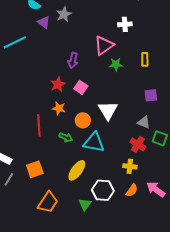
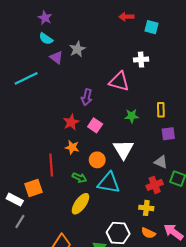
pink triangle: (104, 45) -> (119, 81), turned 50
yellow rectangle: (145, 59) -> (161, 110), moved
green star: (116, 64) -> (132, 116), moved
red cross: (138, 144) -> (155, 185), turned 35
orange square: (35, 169) -> (33, 188), moved
yellow ellipse: (77, 170) -> (80, 204), moved
orange semicircle: (132, 190) -> (148, 233), turned 80

